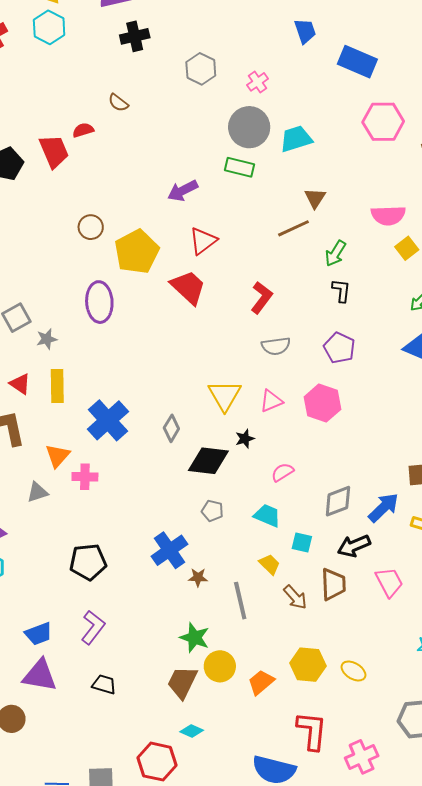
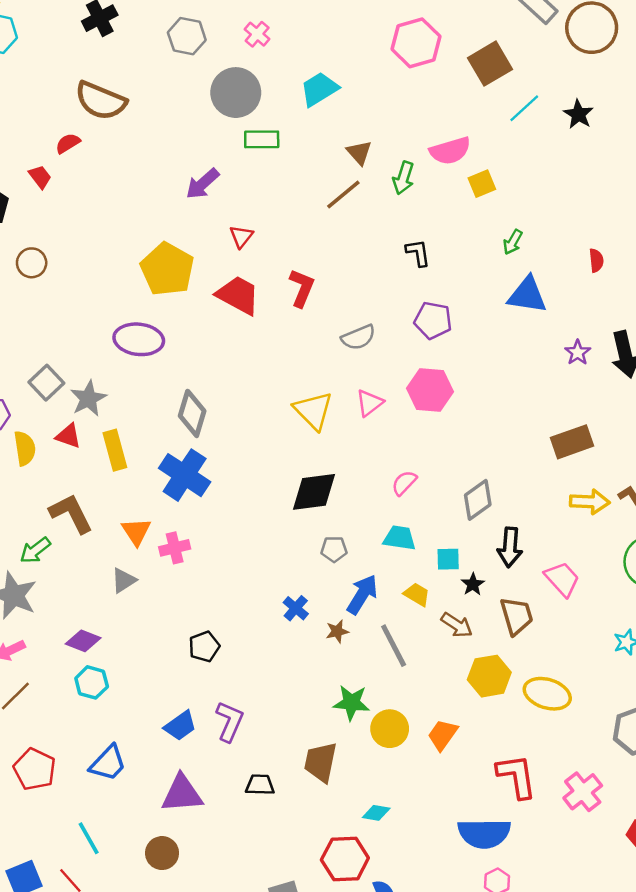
brown semicircle: (118, 103) -> (101, 101), size x2.0
gray circle: (249, 127) -> (236, 93), moved
red trapezoid: (54, 151) -> (40, 177), size x0.6
brown circle: (91, 227) -> (32, 263), moved
red triangle: (203, 241) -> (241, 237), size x0.7
yellow square: (407, 248) -> (482, 184), turned 30
green arrow: (335, 253) -> (403, 178), moved
red L-shape: (262, 298) -> (302, 288), moved
purple ellipse: (99, 302) -> (139, 339), turned -66
gray star: (47, 339) -> (88, 399), size x1.4
red triangle: (20, 384) -> (68, 436), moved
gray diamond: (171, 428) -> (192, 413), moved, size x1.4
black star: (245, 439) -> (473, 584), moved
blue arrow: (384, 508) -> (362, 595), moved
black arrow: (354, 546) -> (510, 547), turned -48
blue cross: (170, 550) -> (296, 608), size x0.6
black pentagon: (88, 562) -> (204, 647), size x0.7
brown trapezoid: (333, 584) -> (517, 616), moved
blue trapezoid: (39, 634) -> (180, 726), moved
yellow hexagon: (308, 665) -> (489, 676), moved
yellow ellipse: (353, 671) -> (547, 694), size x1.5
brown trapezoid: (182, 682) -> (321, 762), moved

